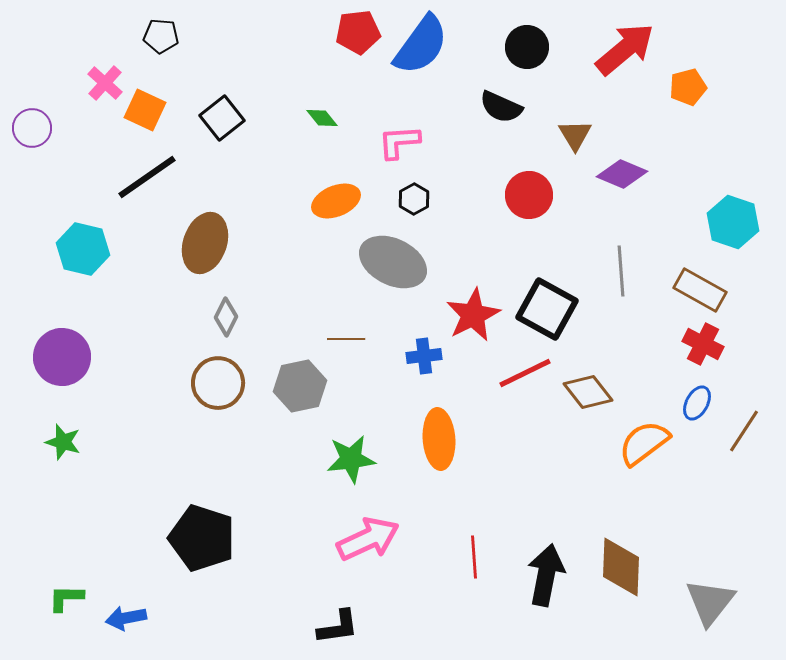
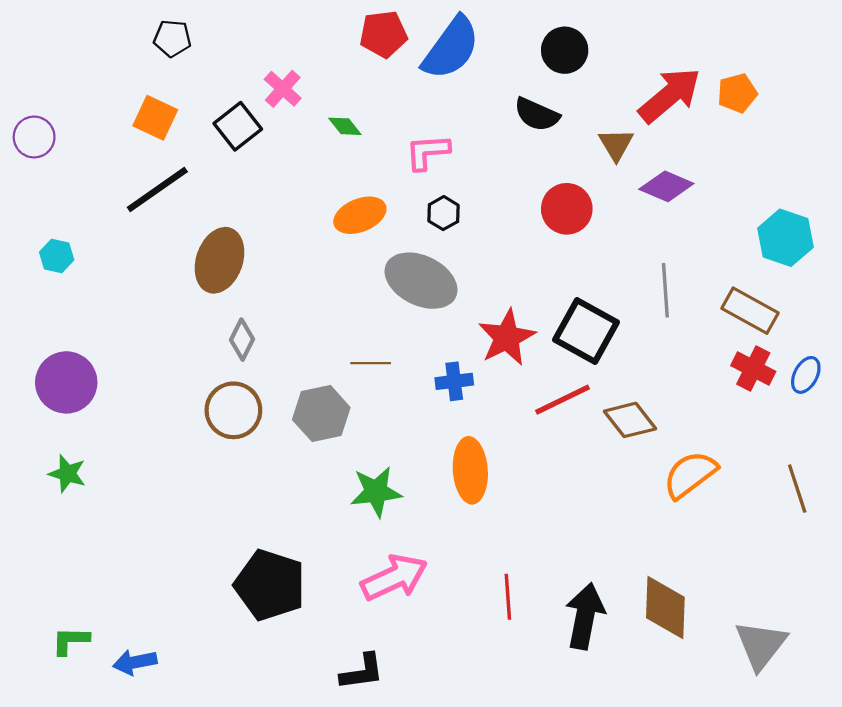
red arrow: (625, 49) -> (670, 95), moved
pink cross: (105, 83) -> (283, 89), moved
cyan hexagon: (83, 249) -> (57, 256), moved, size x0.6
blue ellipse: (697, 403) -> (806, 375), moved
brown line: (744, 431) -> (797, 489), moved, turned -51
black pentagon: (202, 538) -> (270, 585), moved

